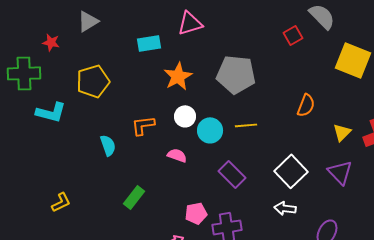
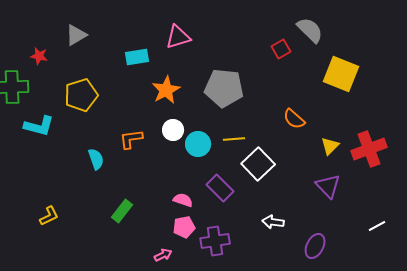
orange semicircle: (306, 105) -> (294, 119), turned 110
pink semicircle: (177, 155) -> (183, 200), moved
white square: (291, 171) -> (258, 164), moved

